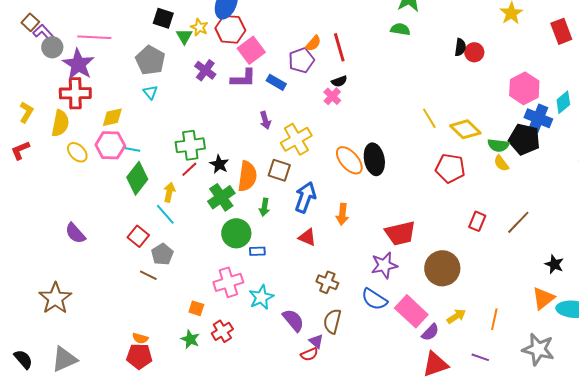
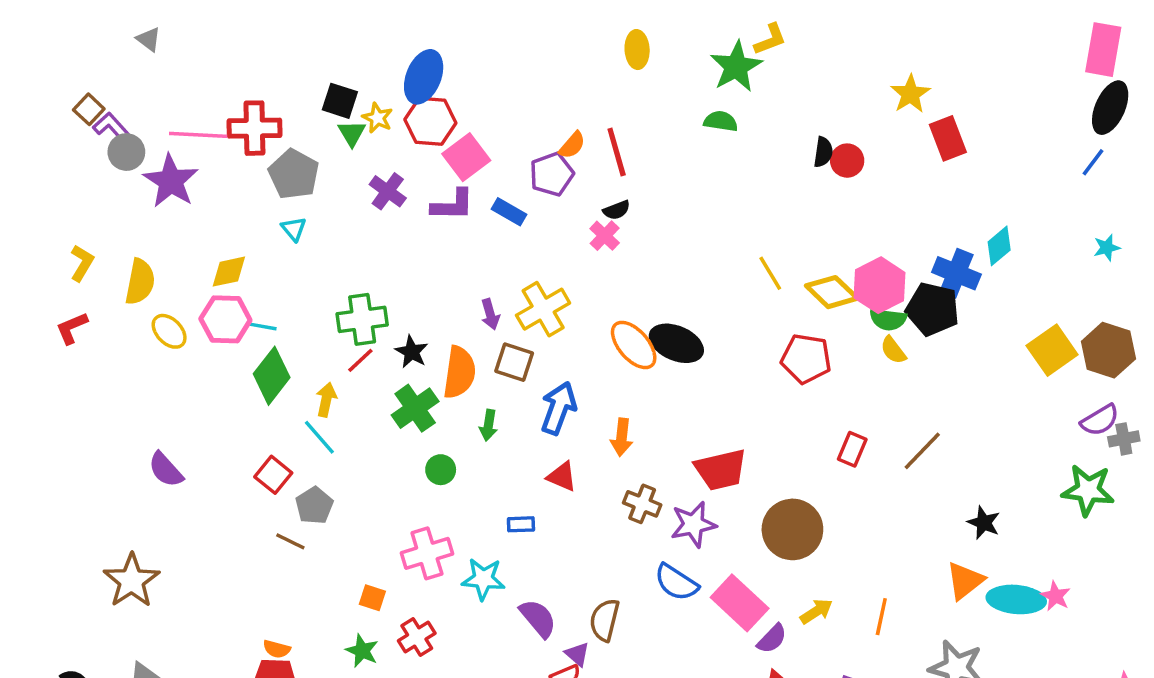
black square: (163, 18) -> (340, 101), moved
red rectangle: (561, 31) -> (948, 138), moved
pink hexagon: (524, 88) -> (880, 285), moved
red cross: (75, 93) -> (254, 128), moved
purple arrow: (265, 120) -> (490, 314), moved
black ellipse: (374, 159) -> (676, 343), turned -56
green circle: (236, 233) -> (441, 470), size x0.6
blue rectangle: (257, 251) -> (521, 524), moved
brown cross: (327, 282) -> (642, 504), moved
cyan star: (261, 297) -> (483, 579), turned 30

